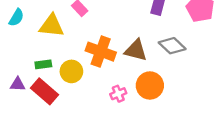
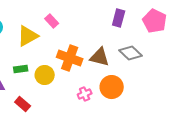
yellow triangle: (52, 26) -> (28, 36), turned -35
red rectangle: (44, 91) -> (23, 104), moved, size x0.7

